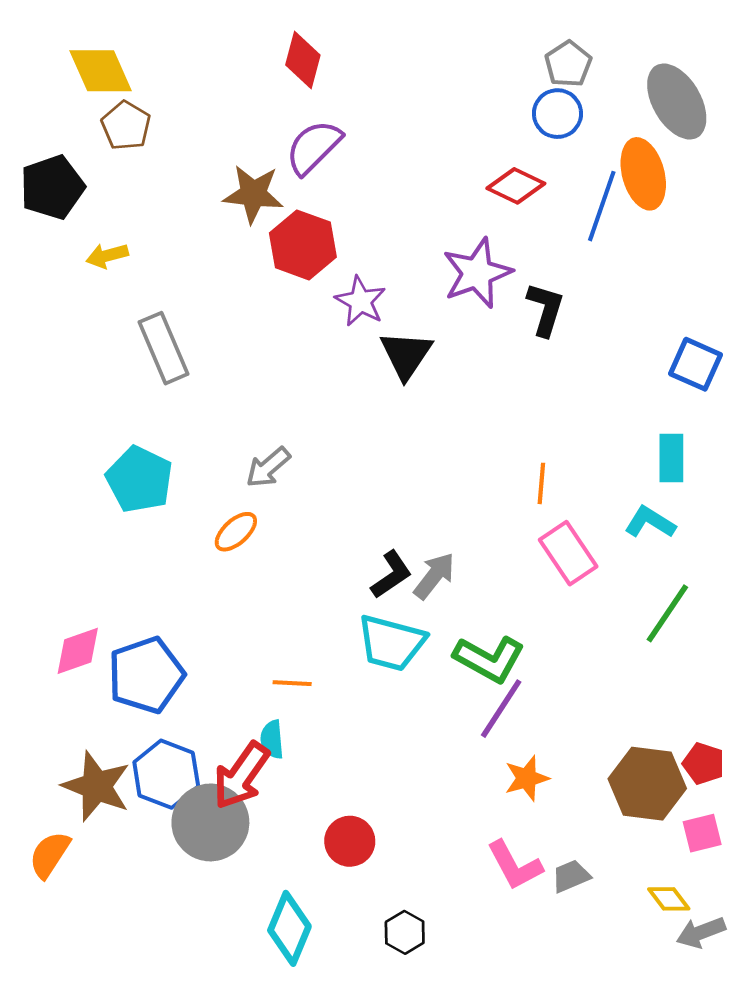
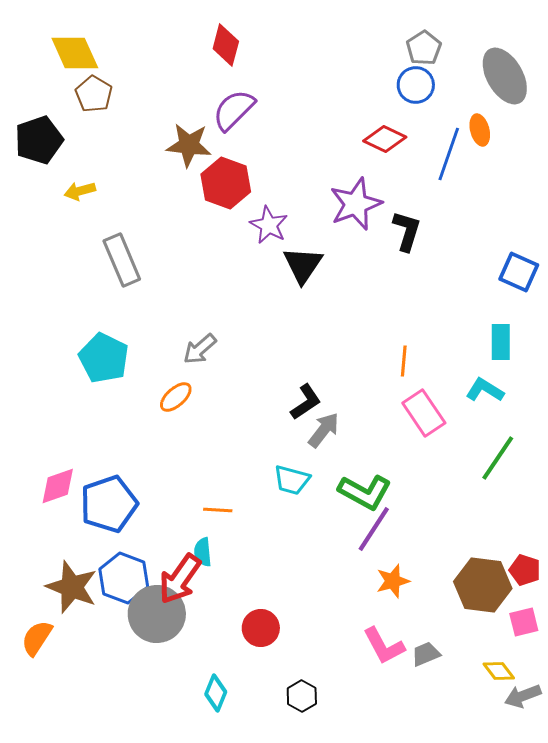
orange ellipse: (643, 174) -> (480, 130), size x0.6
black L-shape: (391, 575) -> (306, 402), moved
cyan trapezoid: (391, 643) -> (292, 480), size x0.7
cyan diamond: (289, 928) -> (216, 693), size x0.7

